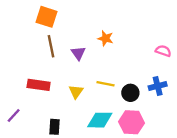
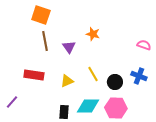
yellow line: (105, 84) -> (93, 74), turned 49
blue cross: (158, 86) -> (139, 76), turned 35
yellow triangle: (76, 92) -> (67, 81), turned 32
black rectangle: (54, 127) -> (64, 112), moved

